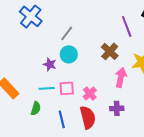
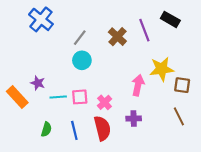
brown cross: (110, 51) -> (117, 37), moved
purple star: (50, 64) -> (38, 83), moved
green semicircle: (36, 108) -> (46, 129), moved

